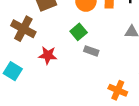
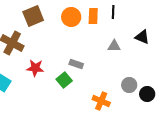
green square: (79, 32) -> (64, 80), moved

